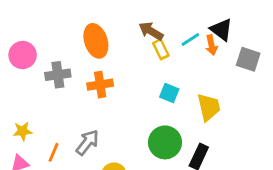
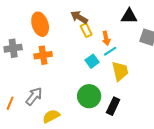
black triangle: (221, 30) -> (129, 16), turned -36
cyan line: (190, 39) -> (110, 51), moved
orange arrow: (212, 45) -> (106, 38), moved
cyan square: (169, 93) -> (92, 61), turned 32

